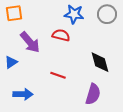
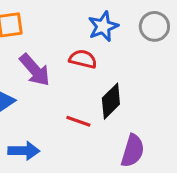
blue star: (74, 14) -> (103, 26), turned -30
black diamond: (100, 62) -> (111, 101), moved, turned 60

